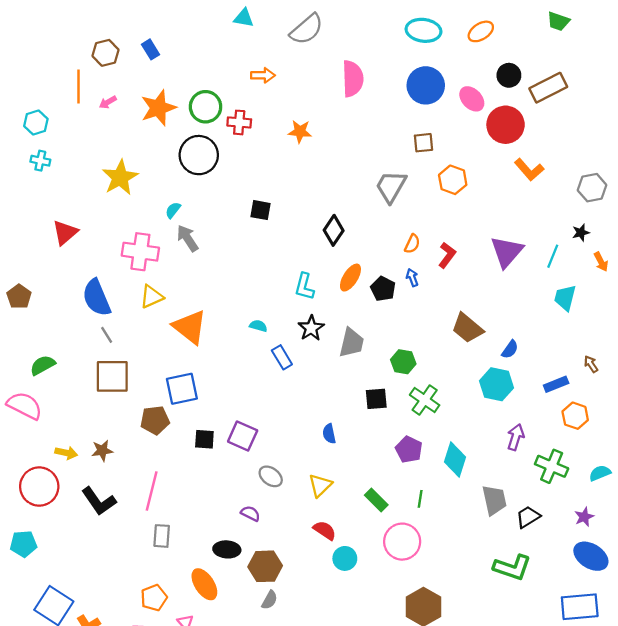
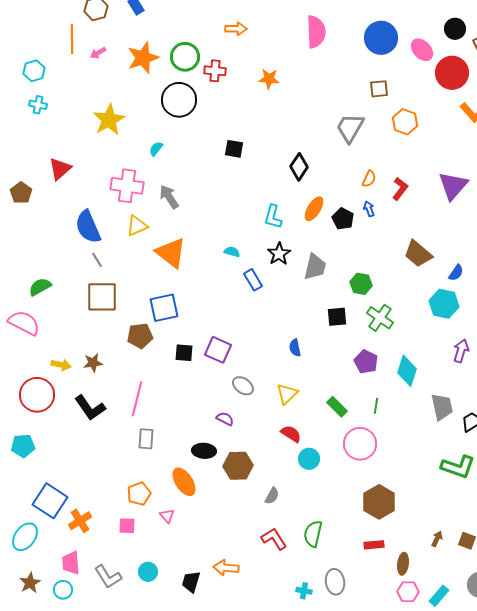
gray arrow: (188, 238) -> (169, 197), moved
brown pentagon: (19, 297) -> (21, 193), moved
gray semicircle: (270, 600) -> (272, 496), moved

